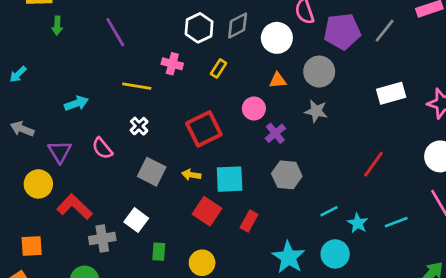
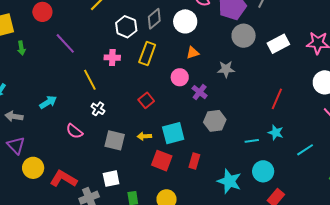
yellow rectangle: (218, 68) -> (147, 54), size x1.6
gray circle: (319, 72) -> (244, 36), moved
yellow line: (137, 86) -> (90, 80), turned 65
gray arrow: (22, 129) -> (14, 116), moved
red square: (204, 129) -> (146, 100), size x0.6
purple triangle: (60, 152) -> (16, 145), moved
cyan line: (329, 211) -> (252, 141), turned 32
white square: (136, 220) -> (111, 179), turned -36
cyan line: (396, 222) -> (305, 150), moved
cyan star: (358, 223) -> (276, 133), moved

